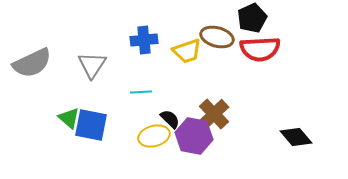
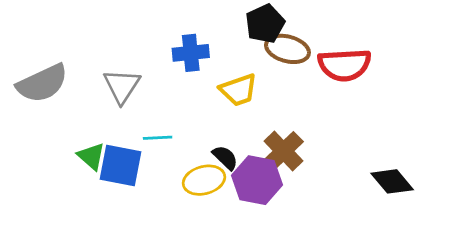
black pentagon: (252, 18) -> (265, 24), moved
yellow trapezoid: (187, 51) -> (238, 90), moved
cyan line: (141, 92) -> (158, 138), moved

